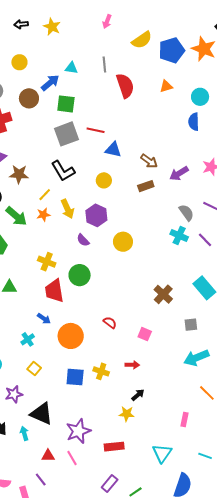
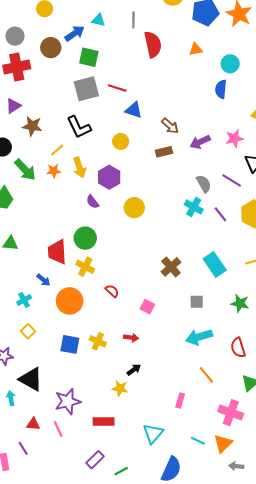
yellow cross: (47, 262) -> (85, 267), moved

